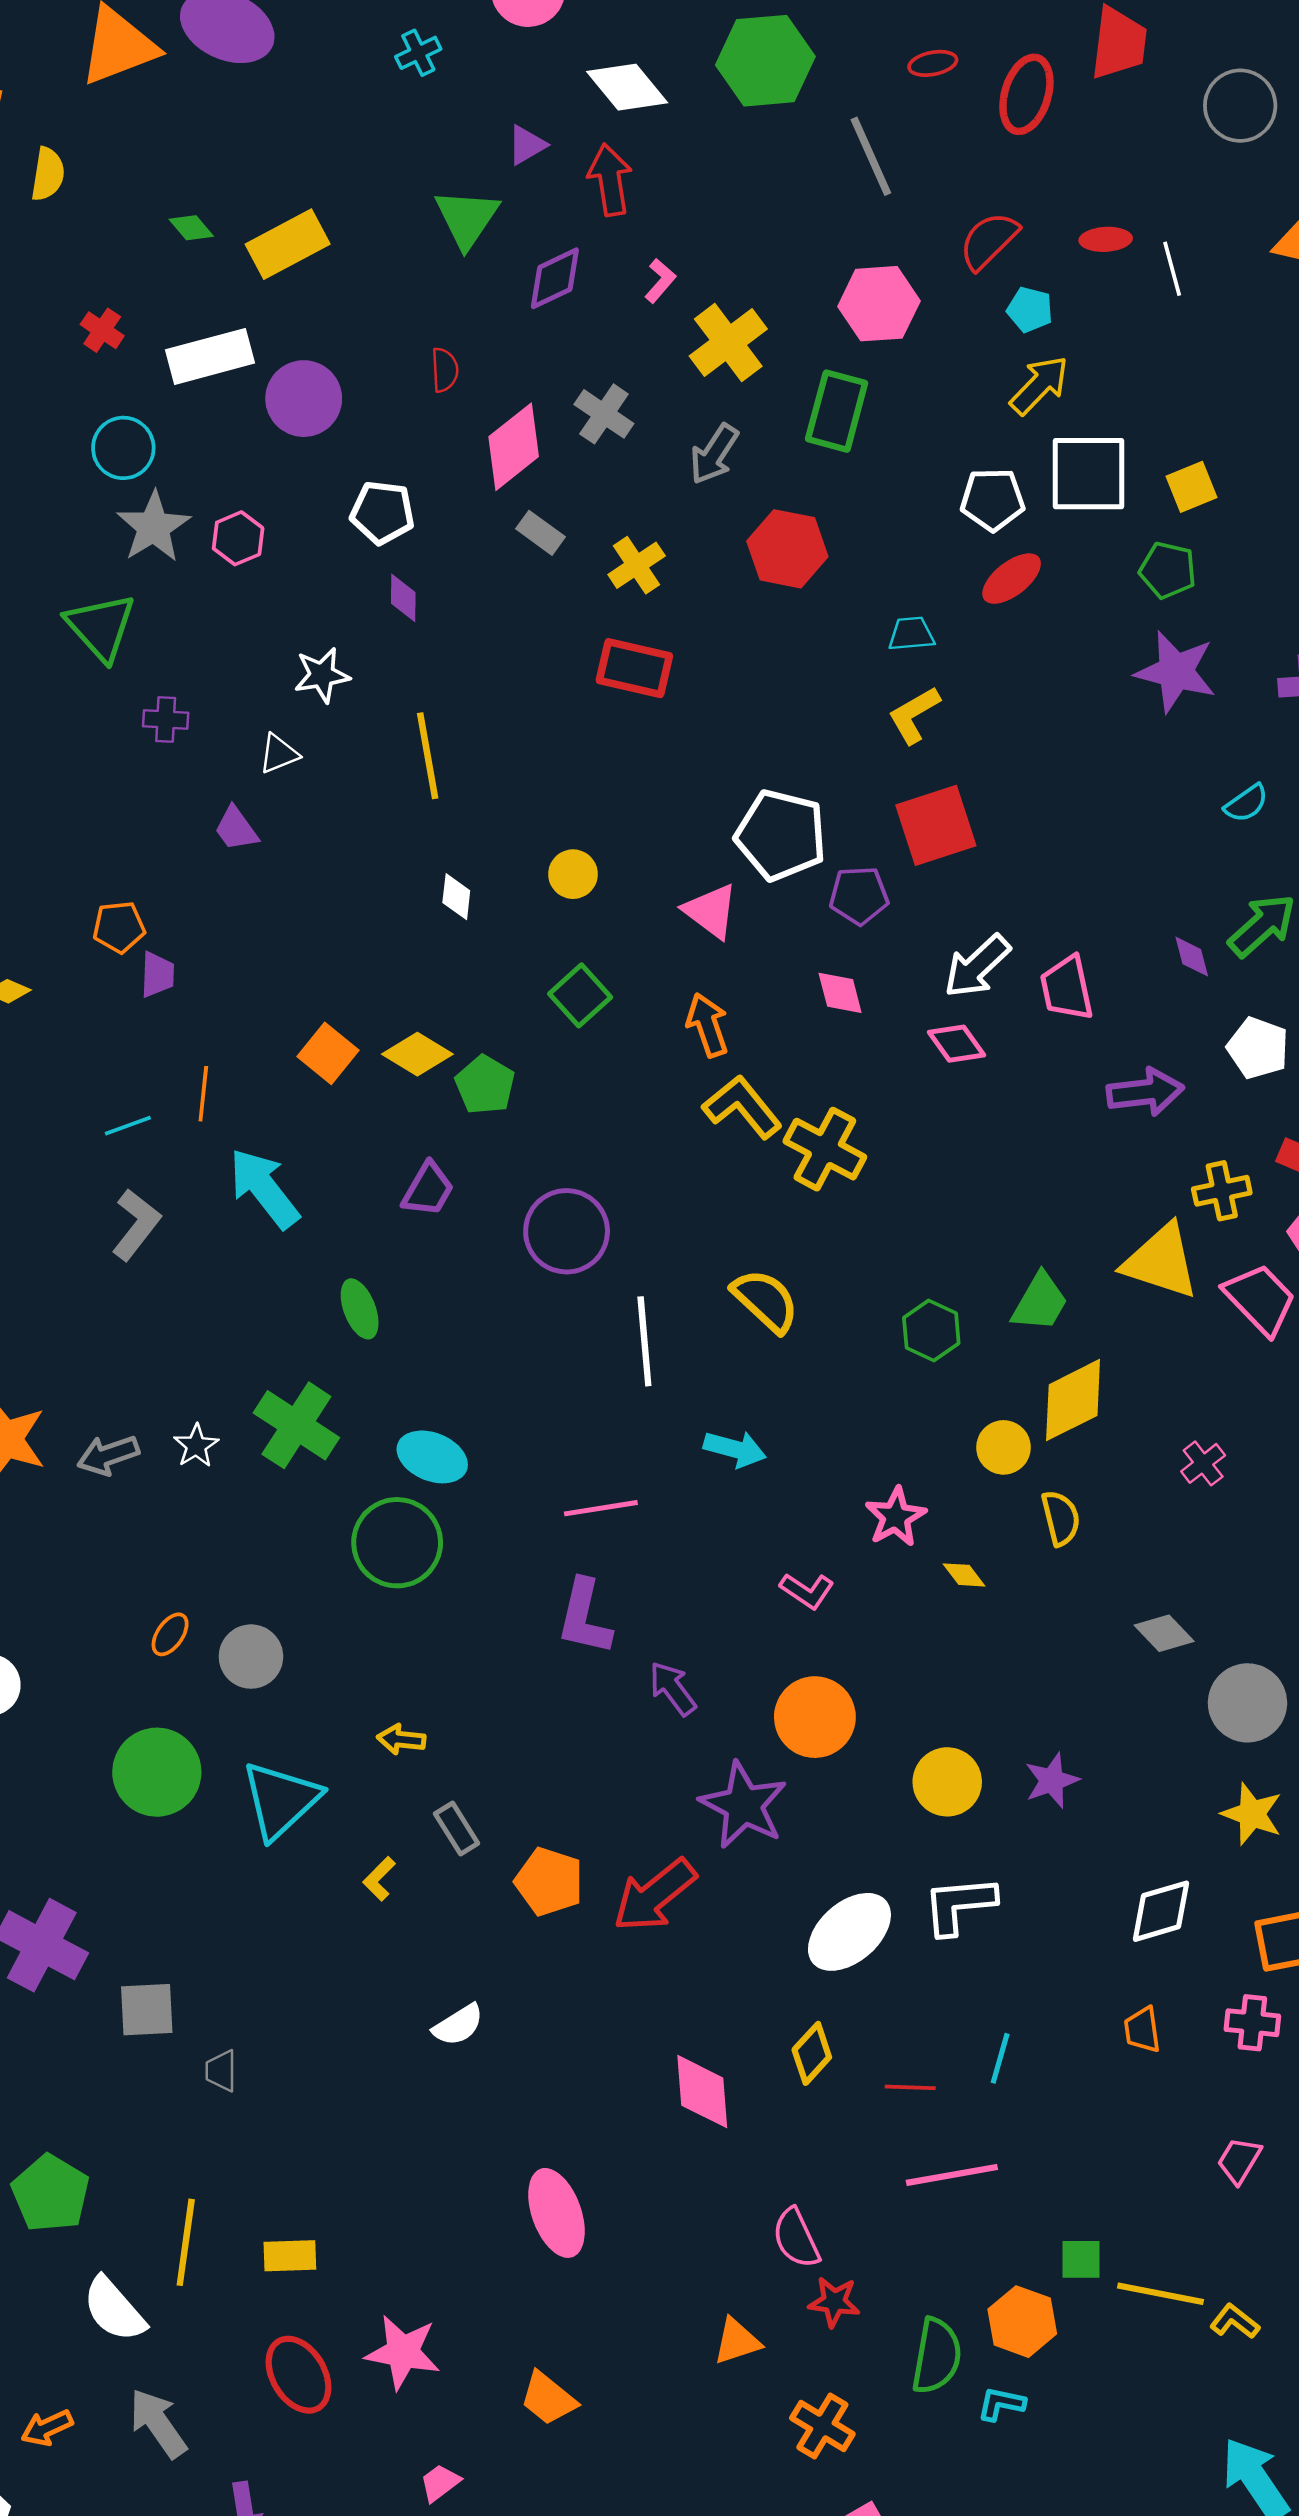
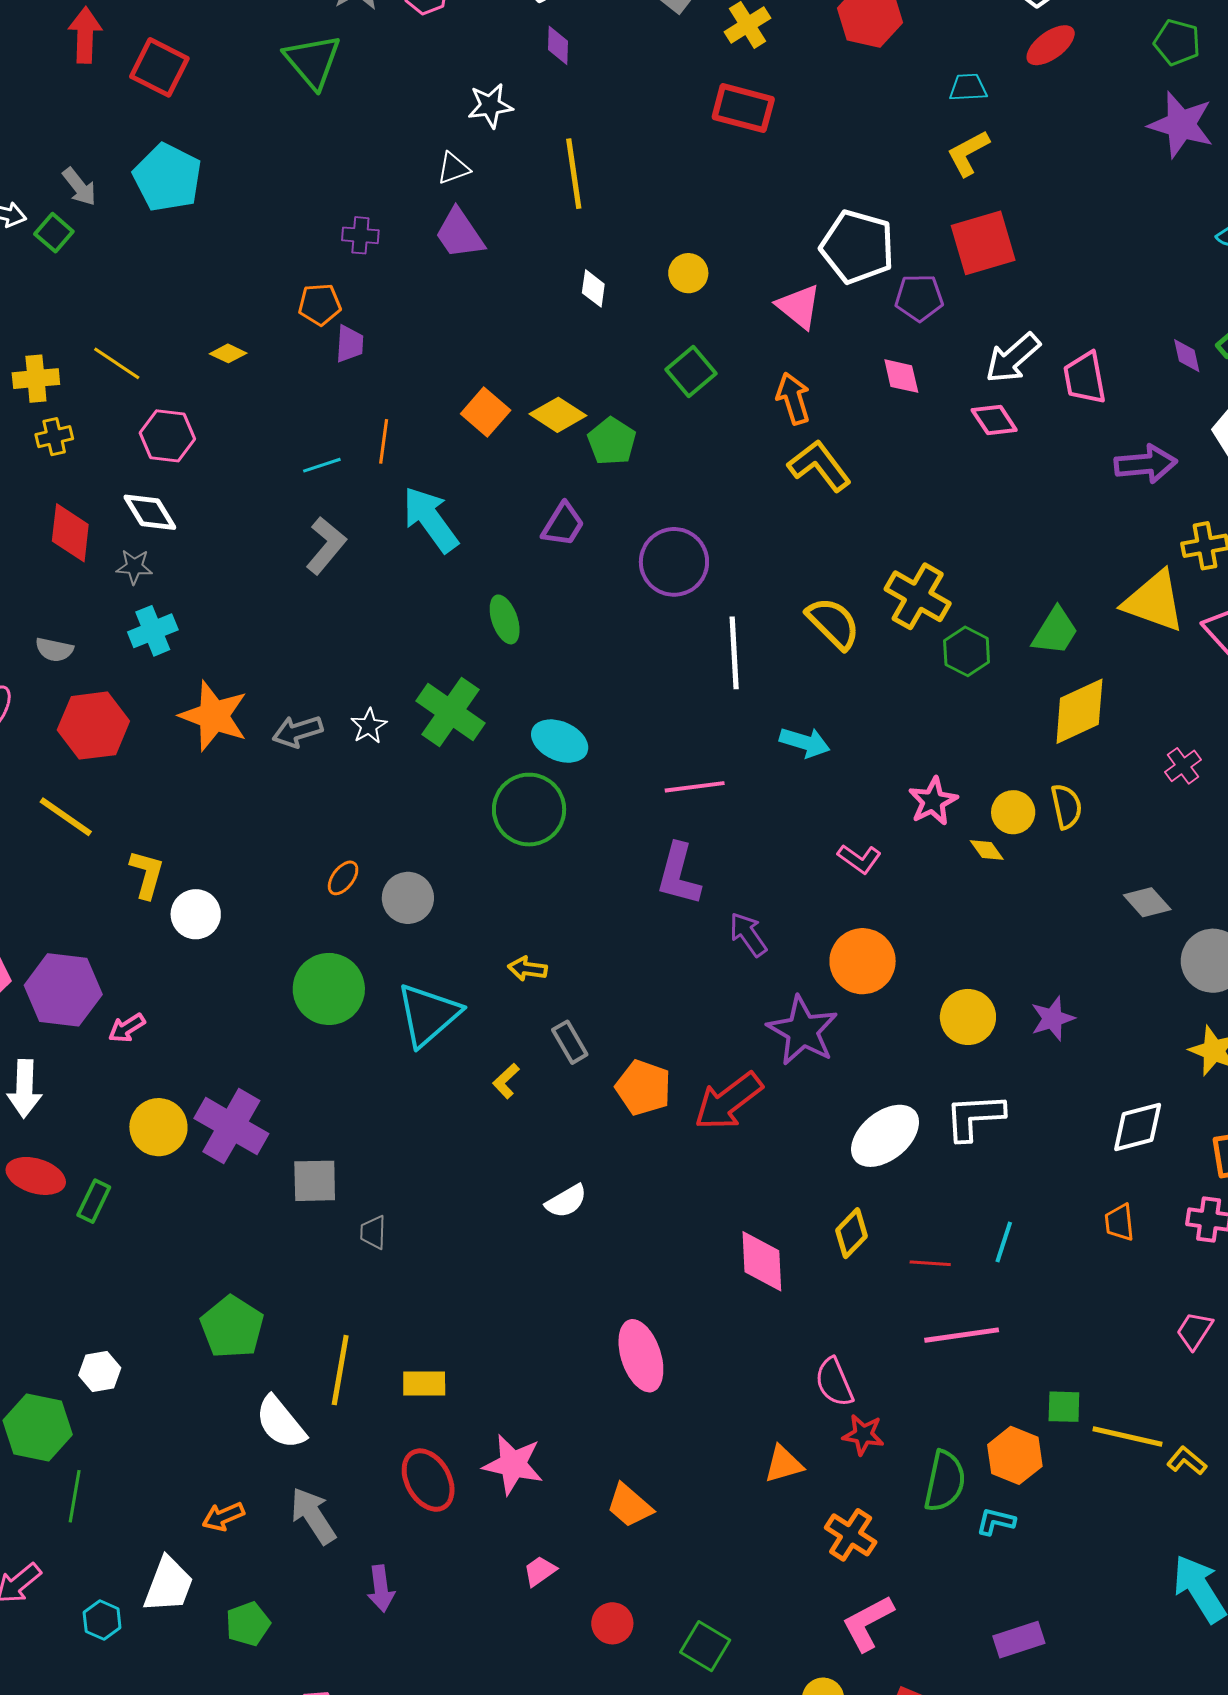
purple cross: (166, 719) -> (360, 235), moved
purple trapezoid: (236, 829) -> (460, 234), moved, size x1.4
yellow cross: (825, 1149) -> (918, 596), moved
yellow circle: (1003, 1447) -> (1013, 812), moved

